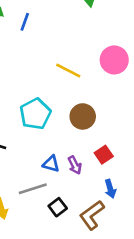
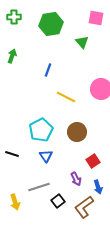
blue line: (25, 22) -> (48, 70), moved
blue triangle: (51, 164) -> (46, 156), moved, turned 40
purple arrow: (75, 165) -> (76, 179), moved

